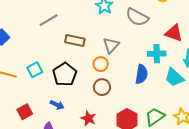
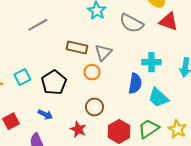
red triangle: (174, 33) -> (169, 22), moved
brown rectangle: (75, 41) -> (77, 47), moved
cyan trapezoid: (174, 77) -> (158, 97), moved
brown circle: (102, 87) -> (94, 107), moved

